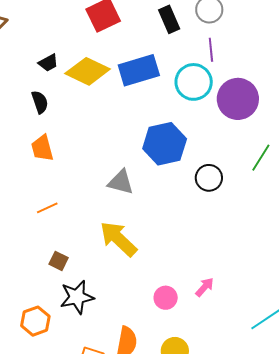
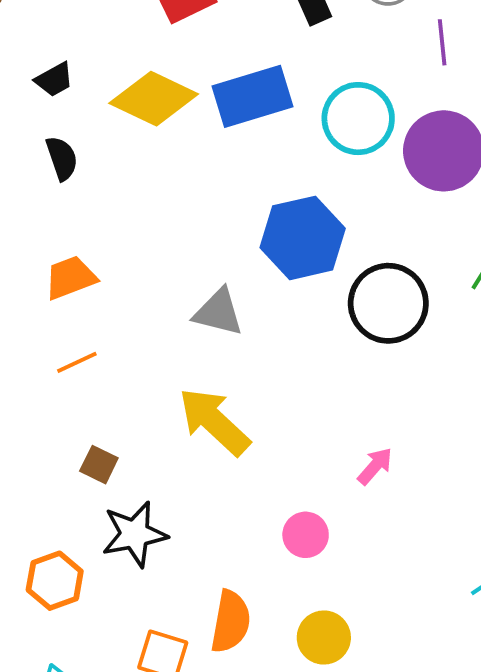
purple line: (211, 50) -> (442, 42), moved
black trapezoid: (48, 63) -> (54, 80), moved
orange trapezoid: (42, 148) -> (70, 278), moved, turned 84
black circle: (209, 178) -> (388, 303), size x1.5
pink arrow: (205, 287) -> (375, 466), moved

